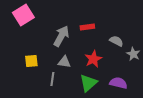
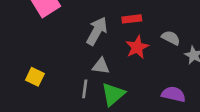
red star: (93, 59) -> (137, 47), moved
yellow square: (31, 61) -> (35, 77), moved, turned 32
green triangle: (88, 83) -> (113, 94), moved

